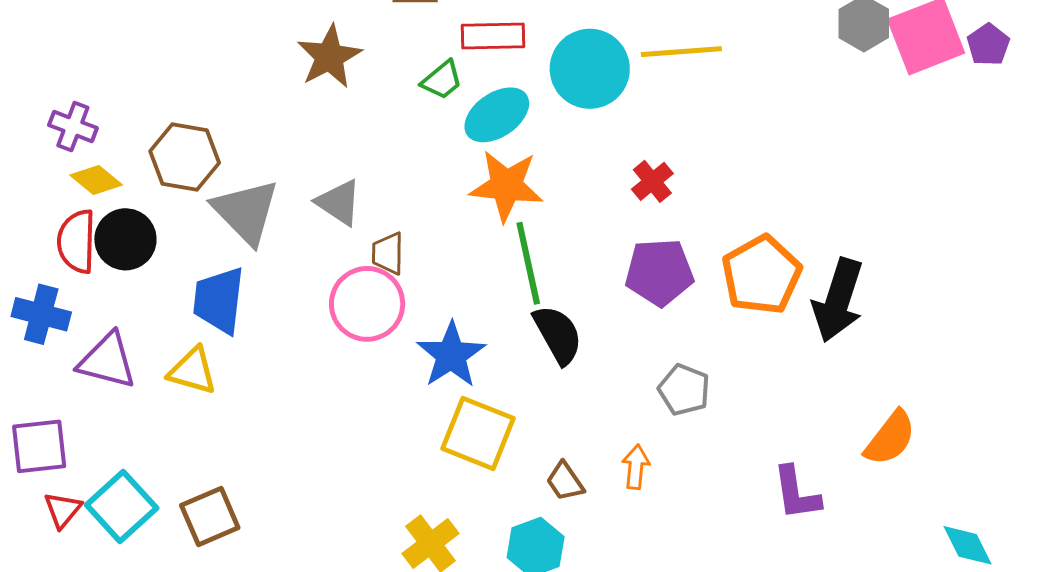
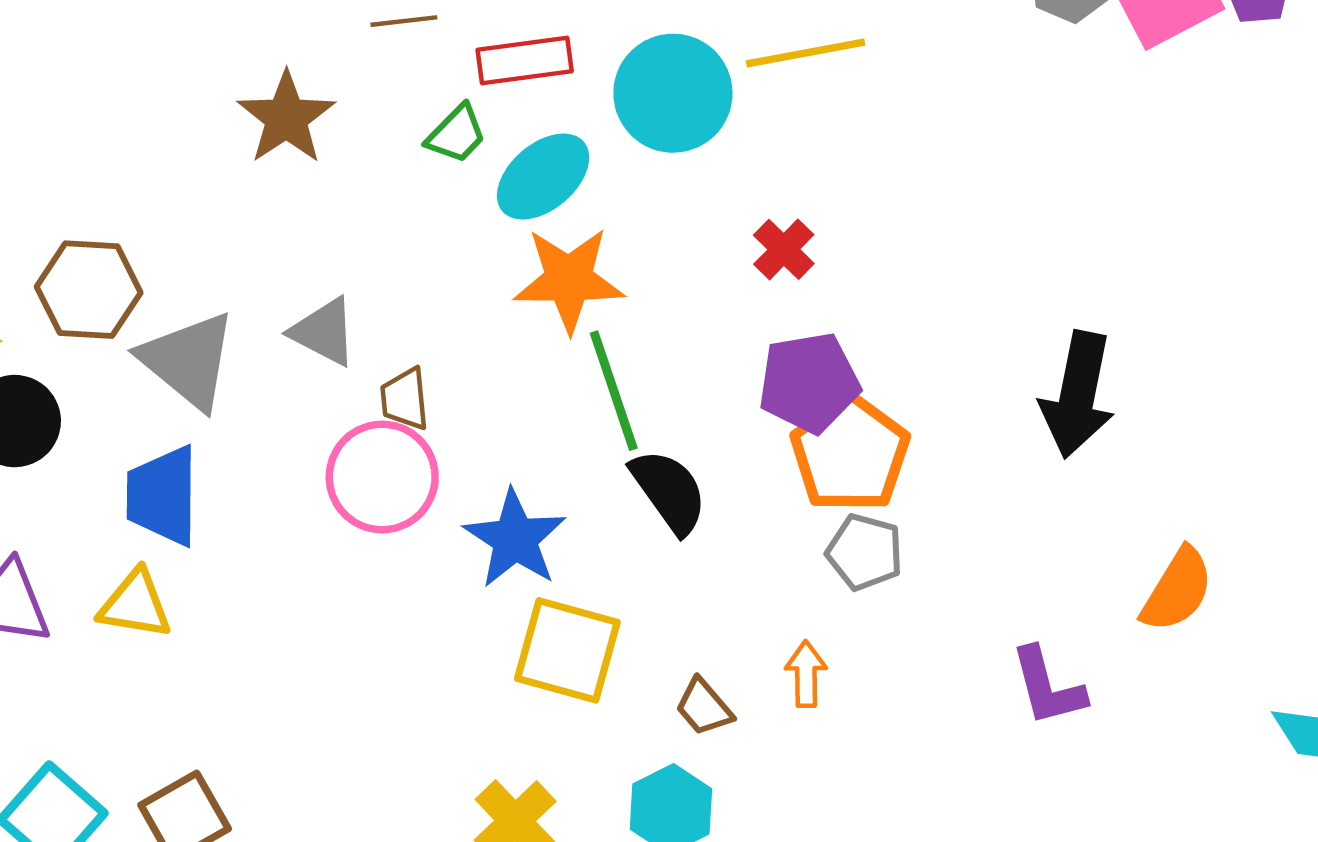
orange pentagon: (761, 275) -> (850, 454), moved

